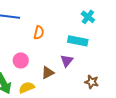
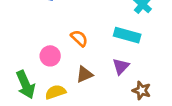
orange semicircle: (39, 33) -> (79, 38), moved, turned -64
purple triangle: (67, 61) -> (121, 66), moved

